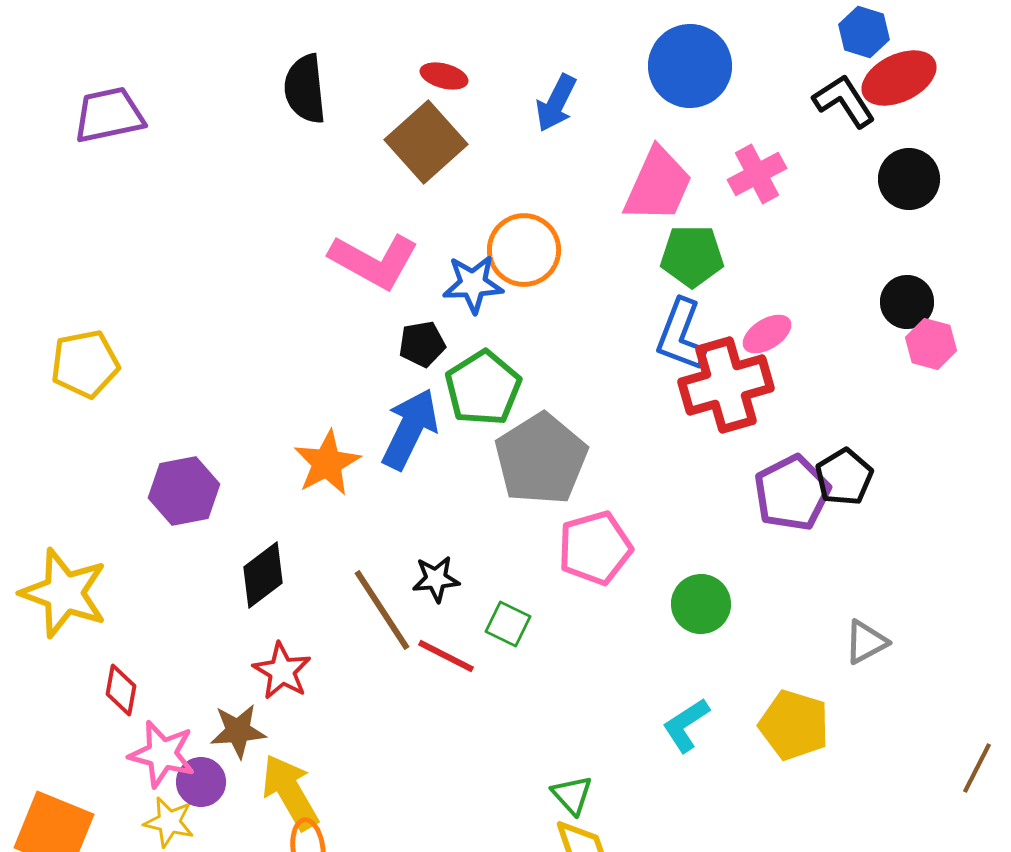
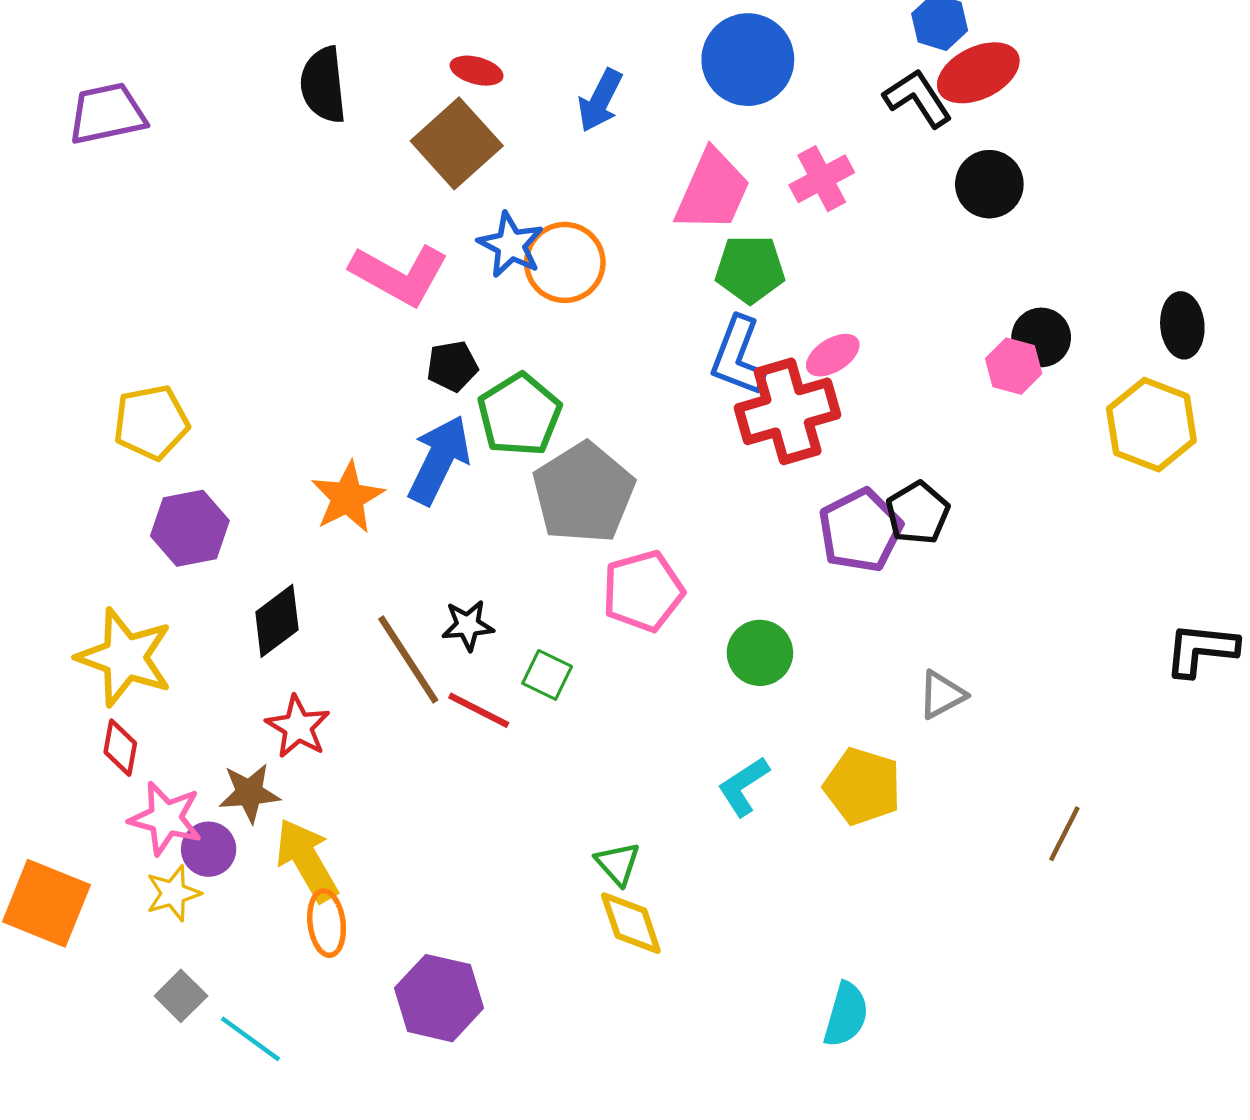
blue star: (473, 284) -> (511, 245), moved, turned 30
black circle: (907, 302) -> (1041, 337), moved
yellow pentagon: (85, 364) -> (151, 422), moved
yellow star: (64, 593) -> (125, 657), moved
yellow star: (169, 822) -> (173, 893), turned -30

